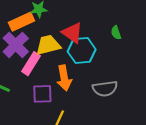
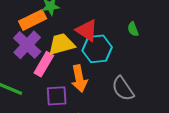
gray semicircle: (105, 89) -> (123, 89), turned 65

